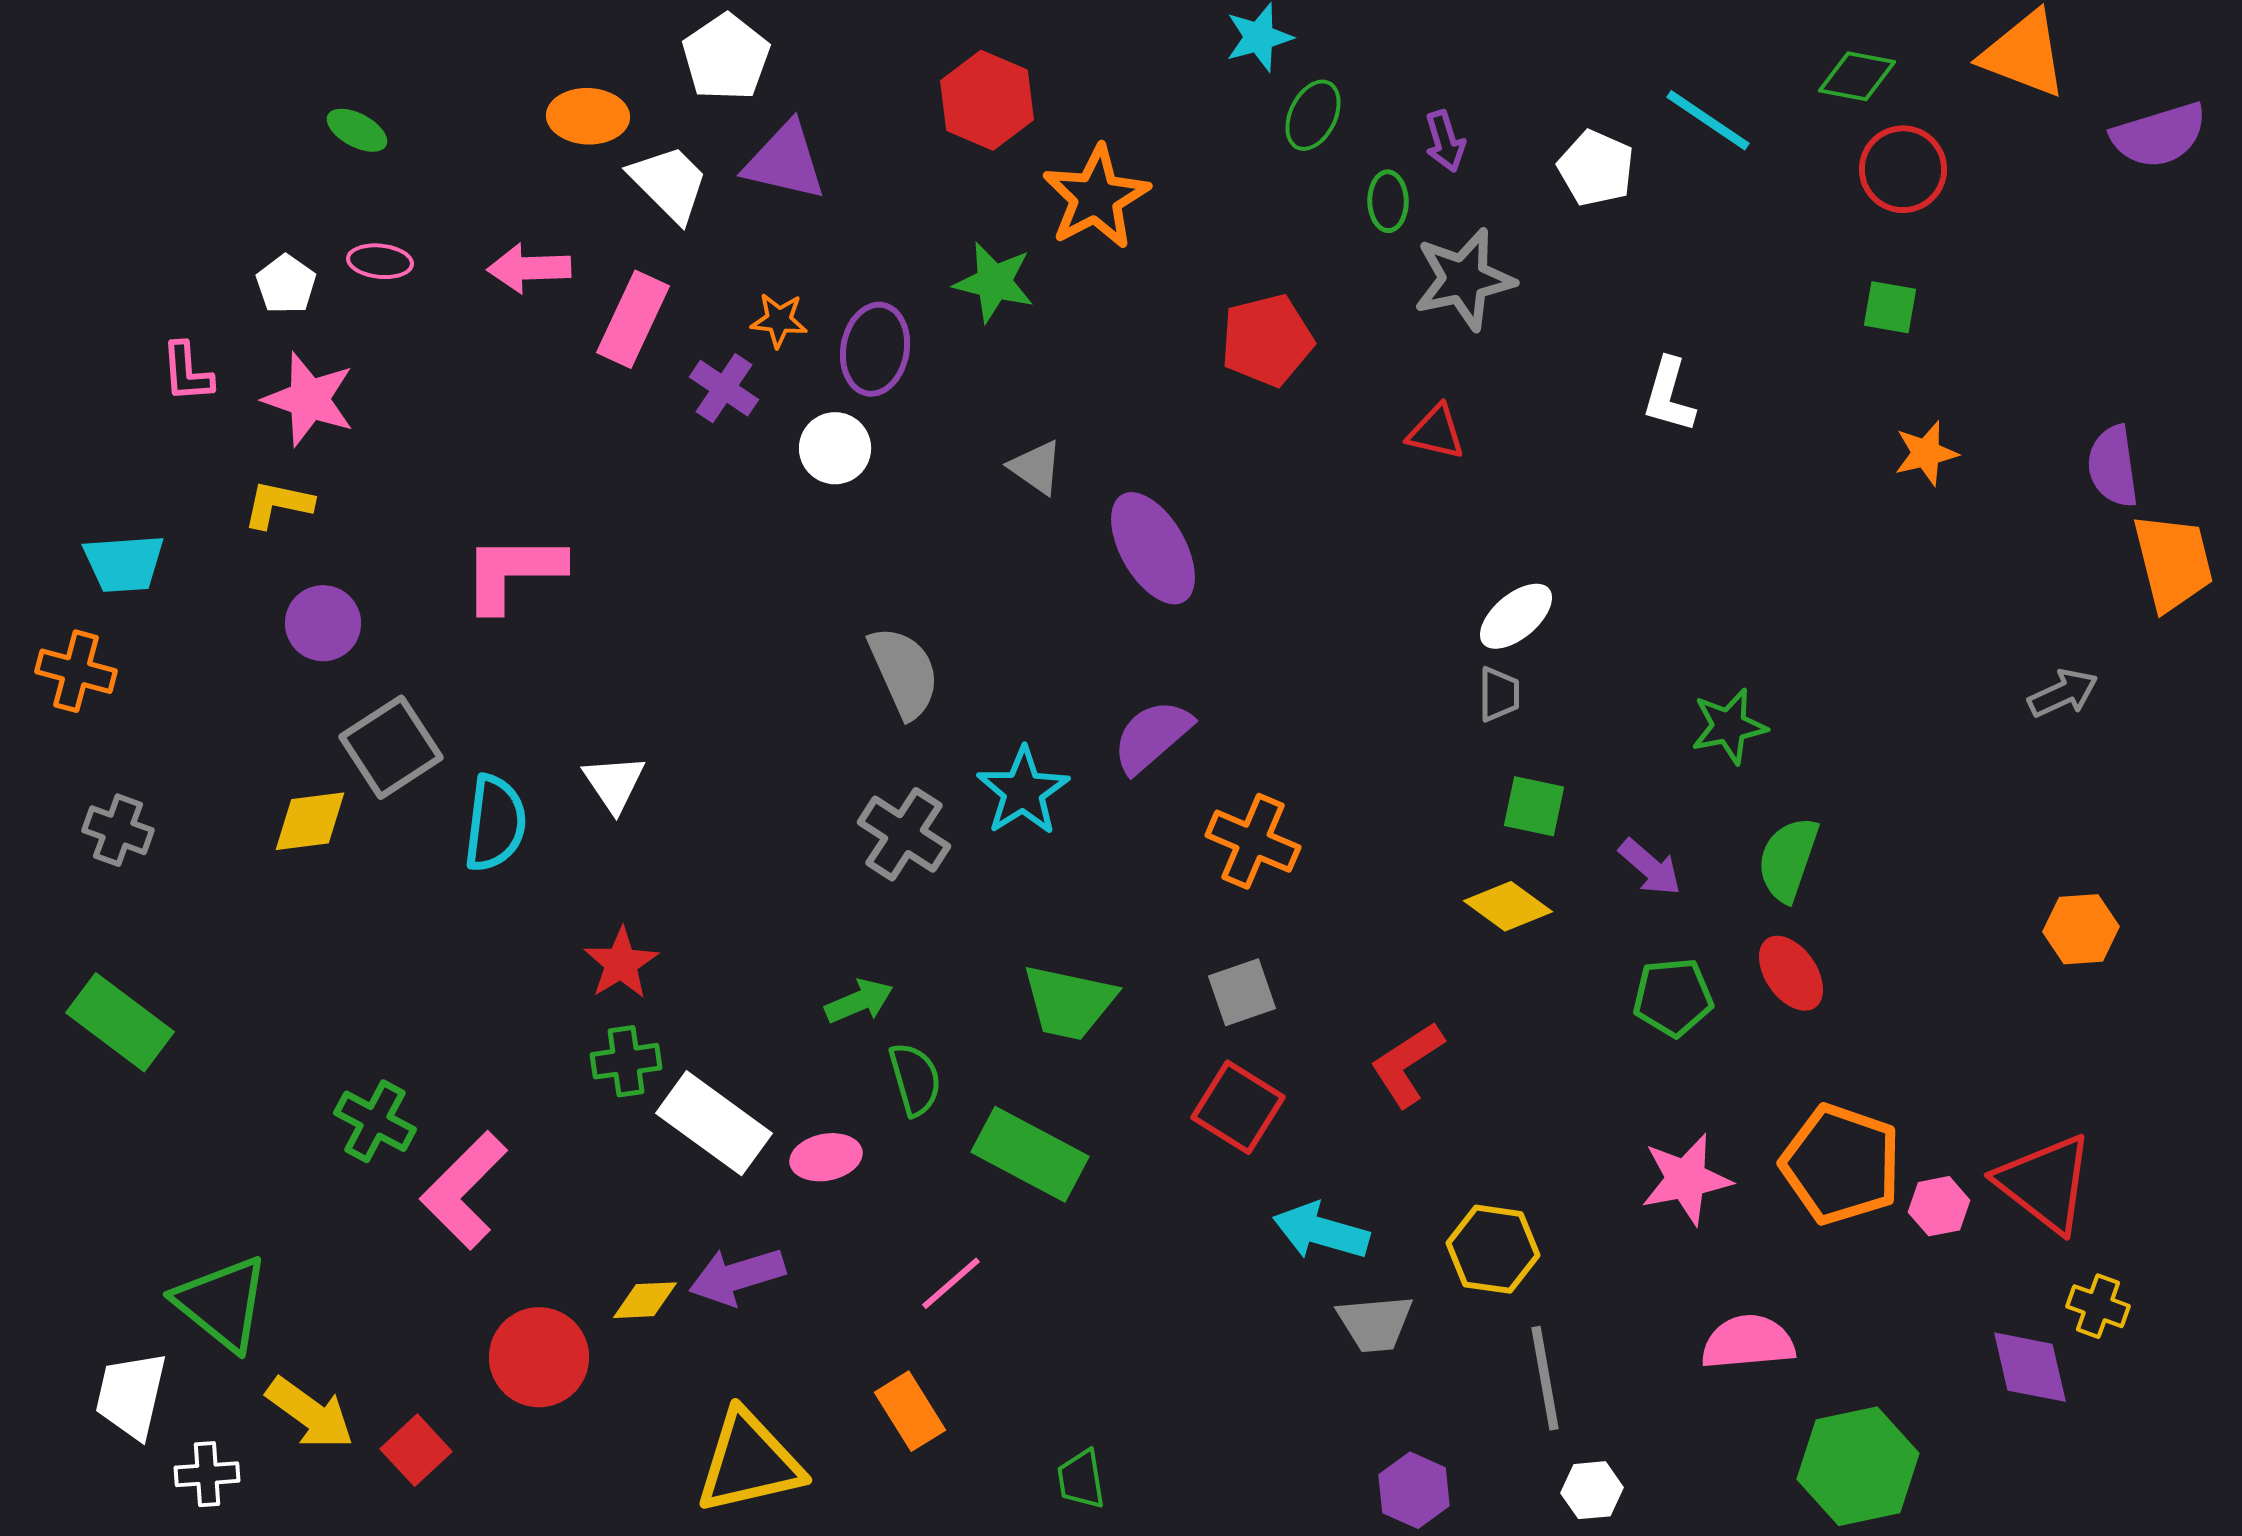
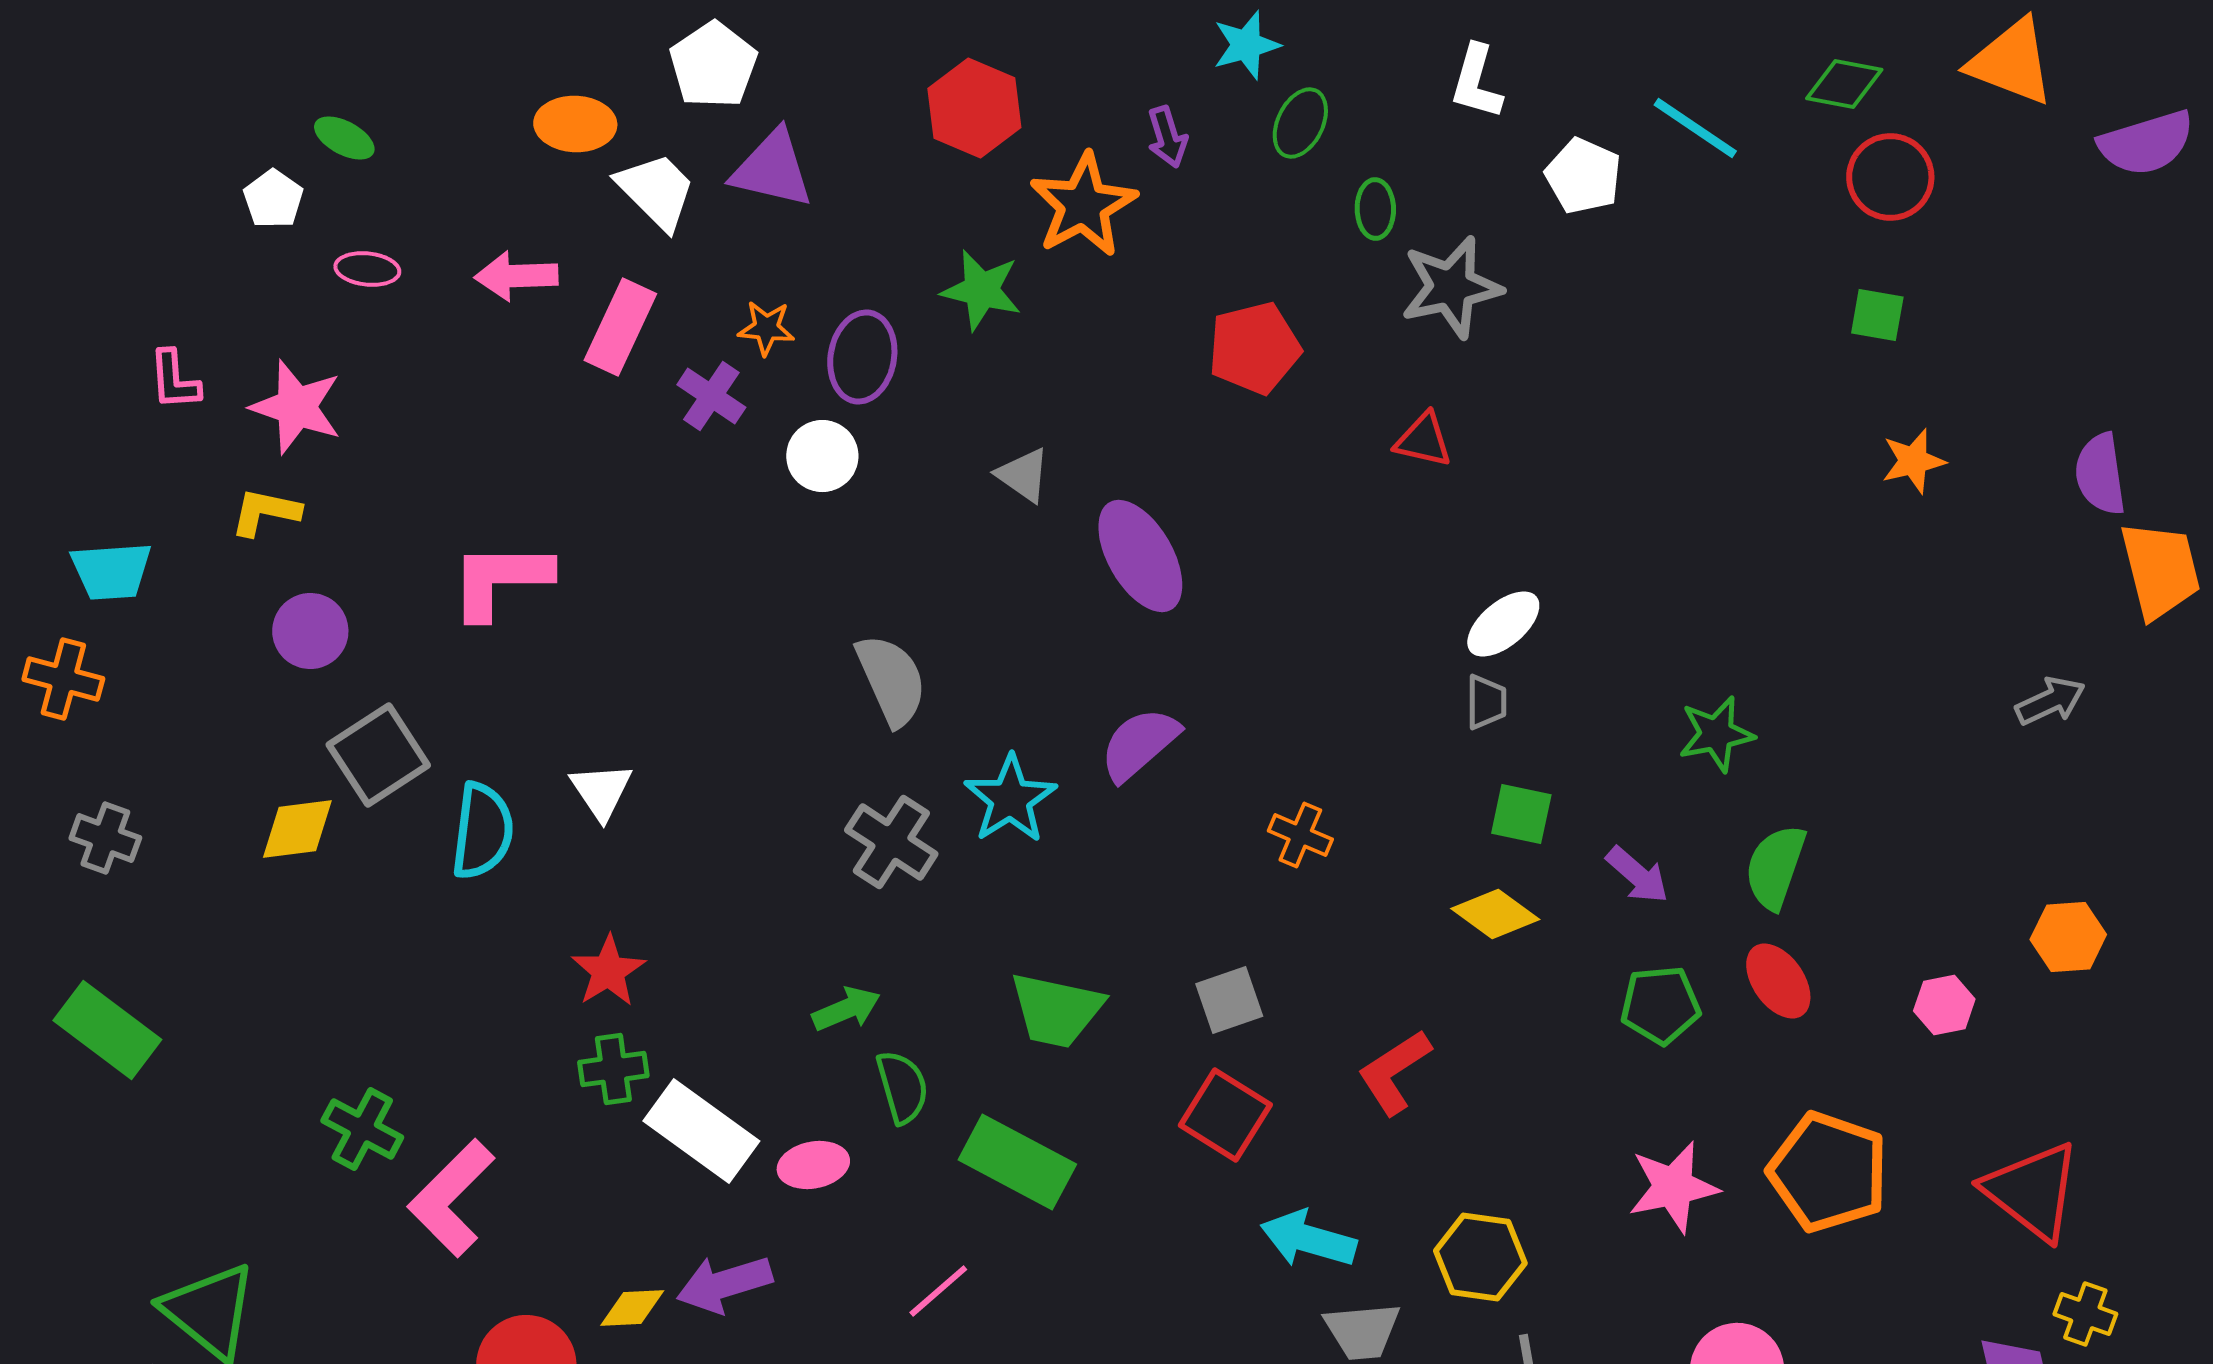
purple arrow: (1445, 141) -> (1167, 137), moved
white pentagon: (286, 284) -> (273, 199), moved
white L-shape: (1669, 395) -> (1476, 82), moved
orange cross: (1253, 841) -> (1300, 835), moved, size x0.7
pink hexagon: (1939, 1206) -> (1944, 1005), moved

